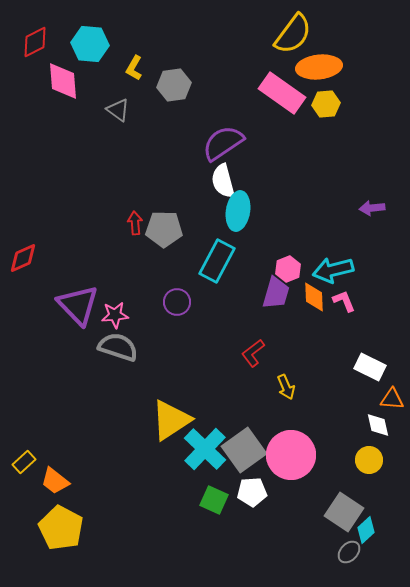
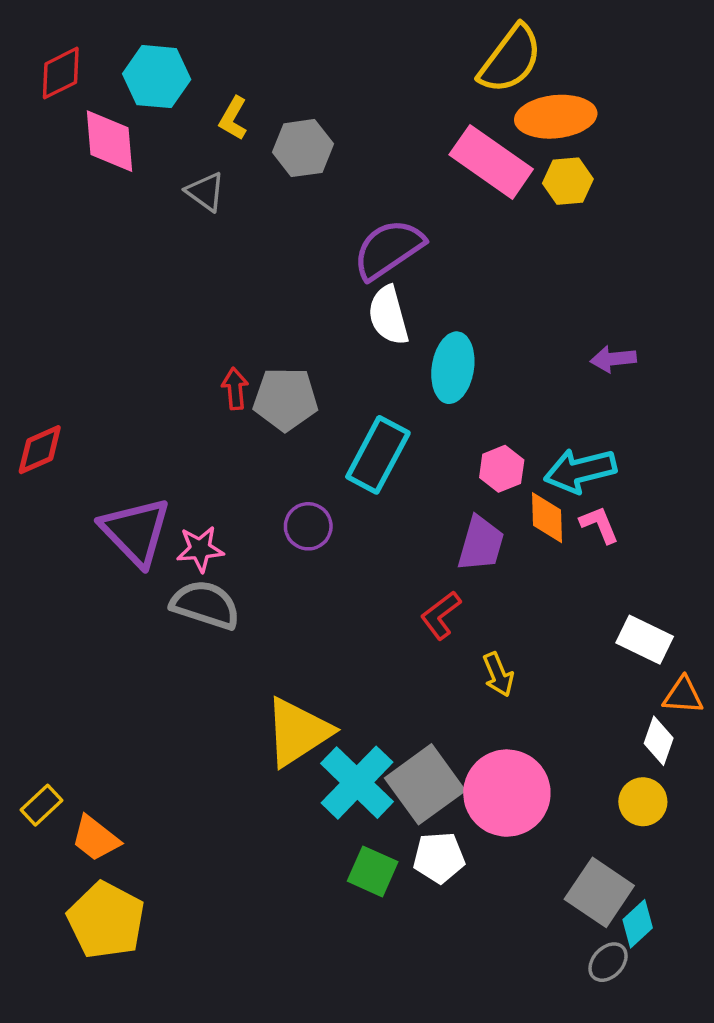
purple arrow: (372, 208) -> (613, 359), moved
cyan ellipse: (238, 211) -> (453, 368), moved
purple trapezoid: (276, 293) -> (481, 544), moved
white diamond: (378, 425) -> (659, 741), turned 32

